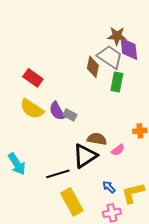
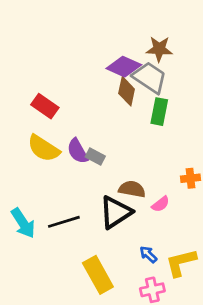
purple diamond: (129, 49) -> (124, 67), moved, turned -60
black line: (58, 174) -> (64, 222), moved

